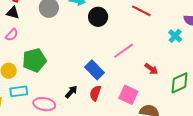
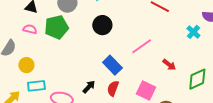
black circle: (98, 17) -> (102, 25), moved
pink semicircle: (12, 35) -> (30, 29), turned -120
green pentagon: (34, 60) -> (57, 27), moved

